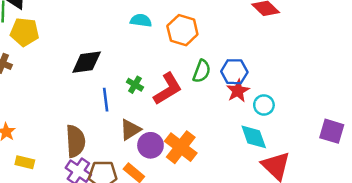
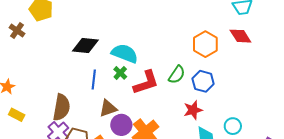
cyan semicircle: (141, 20) -> (125, 53), moved, size x1.5
orange hexagon: (182, 30) -> (205, 44), moved
red star: (238, 91) -> (193, 110), moved
cyan circle: (264, 105) -> (233, 126), moved

